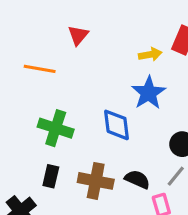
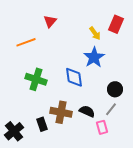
yellow arrow: (150, 54) -> (95, 33), turned 64
orange line: (40, 69) -> (26, 42), turned -30
black rectangle: (51, 176) -> (42, 124), moved, turned -32

